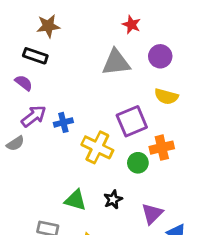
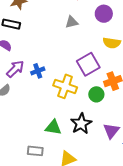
gray triangle: (116, 62) -> (72, 22), size x0.6
black star: (113, 199) -> (81, 124), size x1.5

